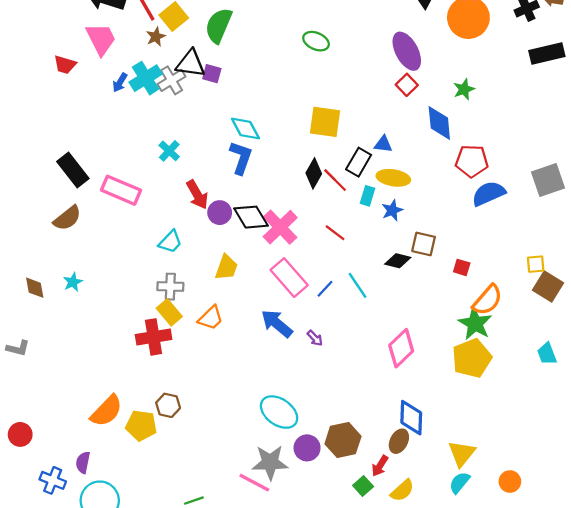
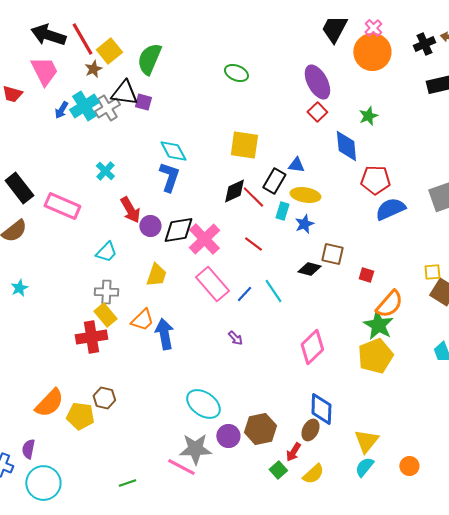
black diamond: (314, 173) -> (234, 191), turned 36
black diamond: (251, 217) -> (178, 230), turned -68
blue arrow: (277, 324) -> (164, 334), moved, turned 40

